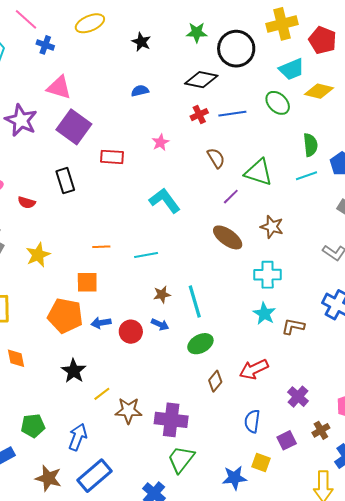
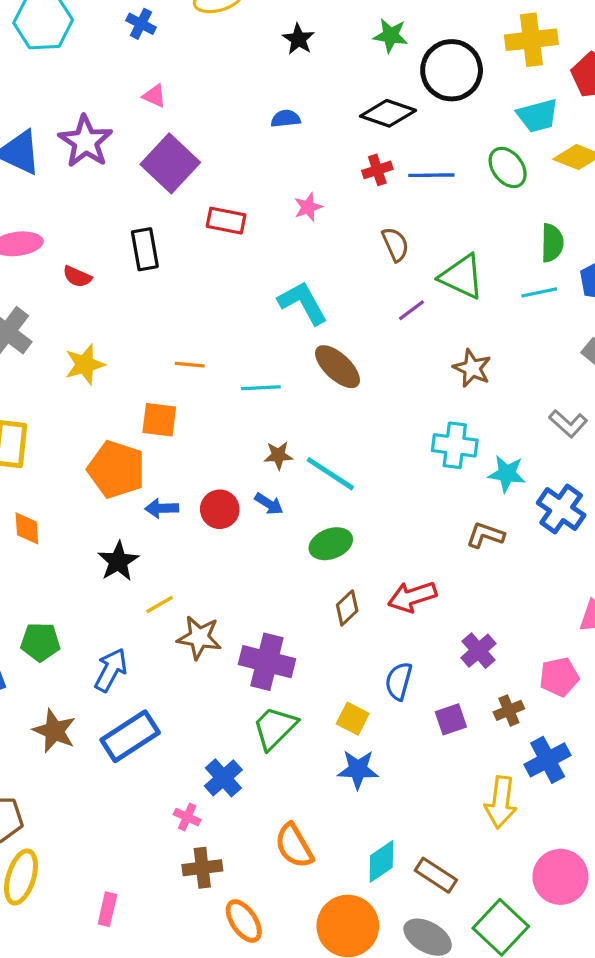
pink triangle: (59, 87) -> (154, 96), size x0.6
brown ellipse: (228, 237) -> (338, 367), moved
cyan line: (195, 302) -> (330, 474), turned -48
cyan star: (264, 314) -> (507, 474), moved, turned -30
blue arrow: (101, 323) -> (162, 508), moved
yellow square: (261, 463) -> (353, 719), moved

